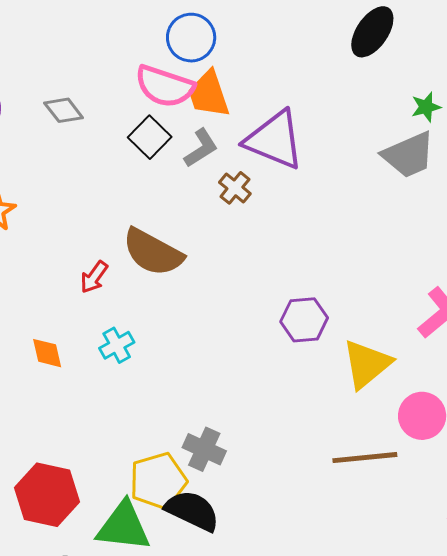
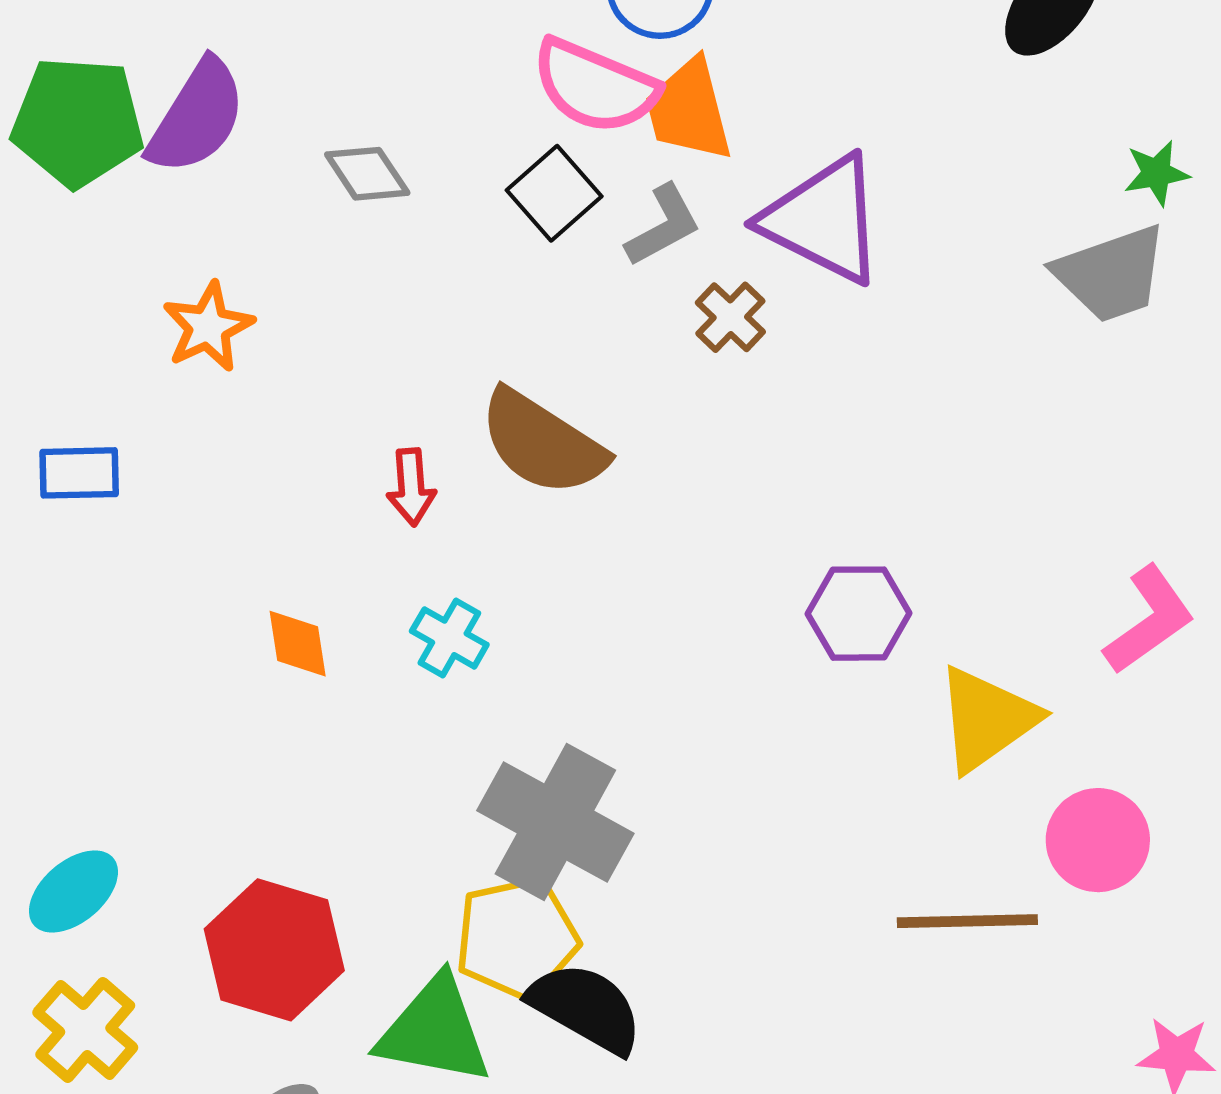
gray diamond: (64, 110) -> (367, 174), moved
red arrow: (94, 277) -> (411, 487), turned -44
cyan cross: (117, 345) -> (449, 638), turned -36
gray cross: (204, 449) -> (555, 822), moved, size x1.6

